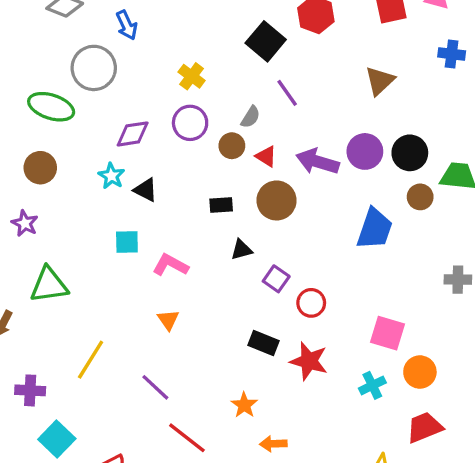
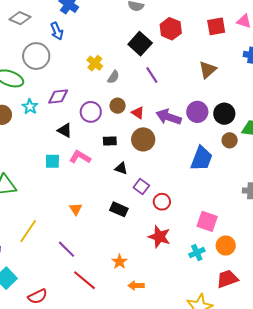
gray semicircle: (251, 117) -> (113, 77), moved
purple circle: (190, 123) -> (91, 112), moved
cyan star: (111, 176) -> (30, 107), moved
black triangle: (241, 250) -> (121, 168), turned 32
pink L-shape: (170, 265) -> (80, 157), moved
black rectangle: (263, 343) -> (119, 209), moved

